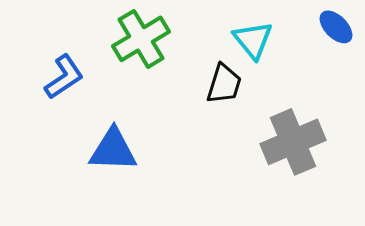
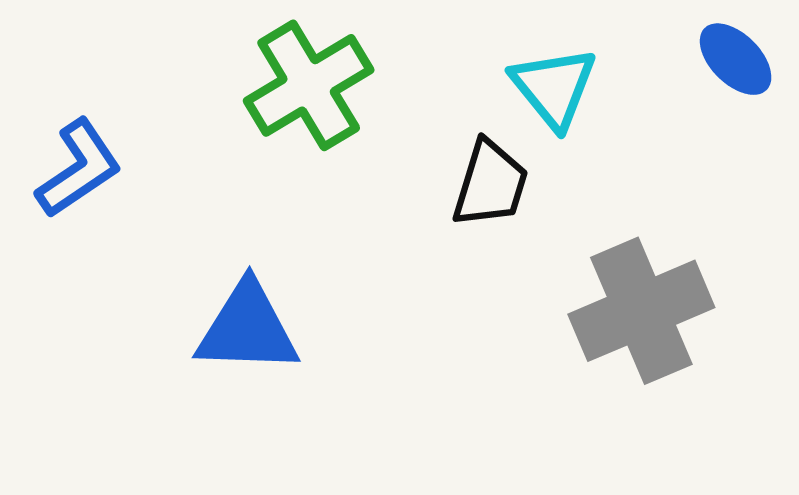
blue L-shape: (64, 77) -> (79, 169), moved

